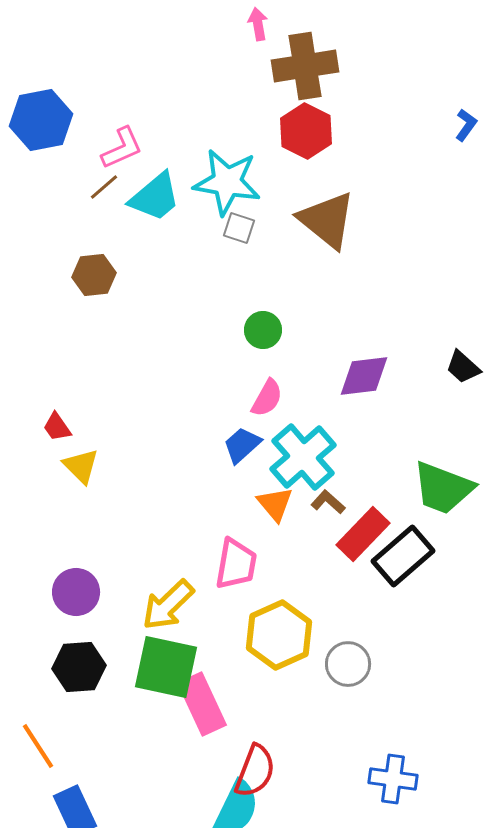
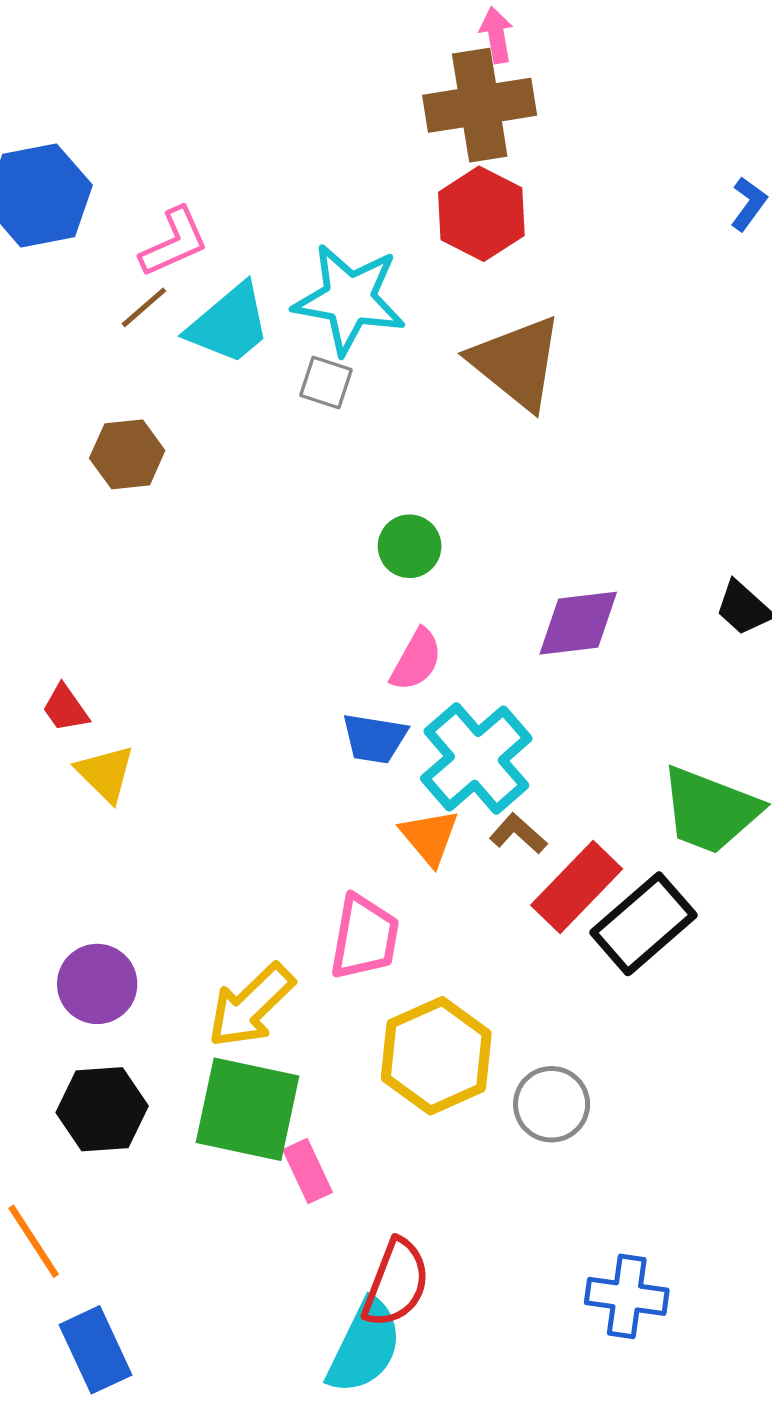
pink arrow: (258, 24) -> (496, 35), moved
gray square: (239, 228) -> (326, 383), moved
blue trapezoid: (242, 445) -> (374, 738), turned -129
pink rectangle: (202, 704) -> (308, 1171), size x0.6

